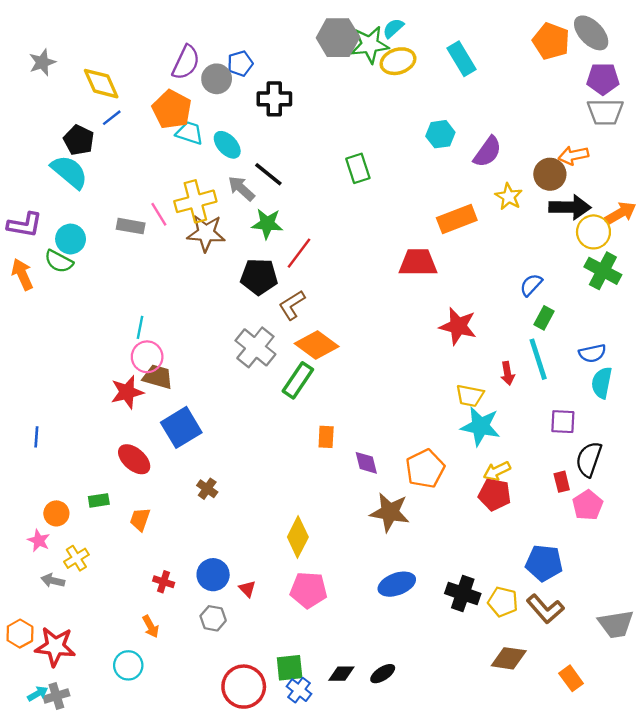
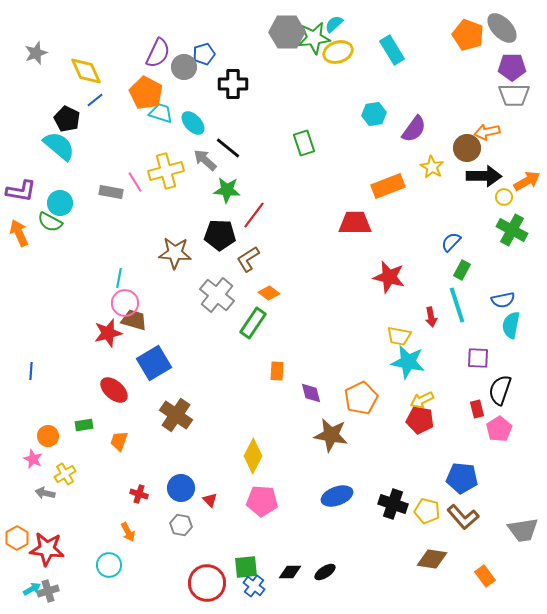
yellow circle: (593, 232) -> (504, 197), size x0.6
brown star: (206, 233) -> (175, 253), moved
orange diamond: (317, 345) -> (269, 293), size x0.6
brown cross: (207, 489) -> (176, 415), size x1.8

